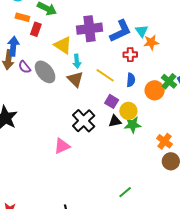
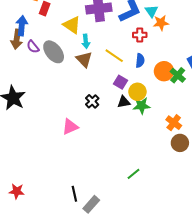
green cross: (169, 81) -> (178, 75), moved
black cross: (84, 121) -> (92, 101), size x0.6

